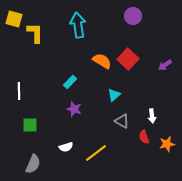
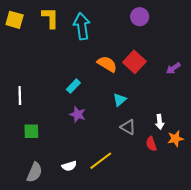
yellow L-shape: (35, 33) -> (50, 18), moved
orange star: (167, 144) -> (175, 139), moved
white semicircle: (66, 147) -> (69, 166), moved

